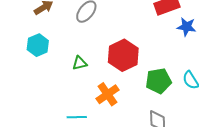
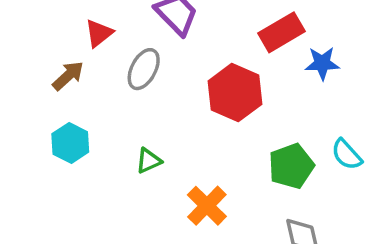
red hexagon: (123, 55) -> (235, 93), moved

